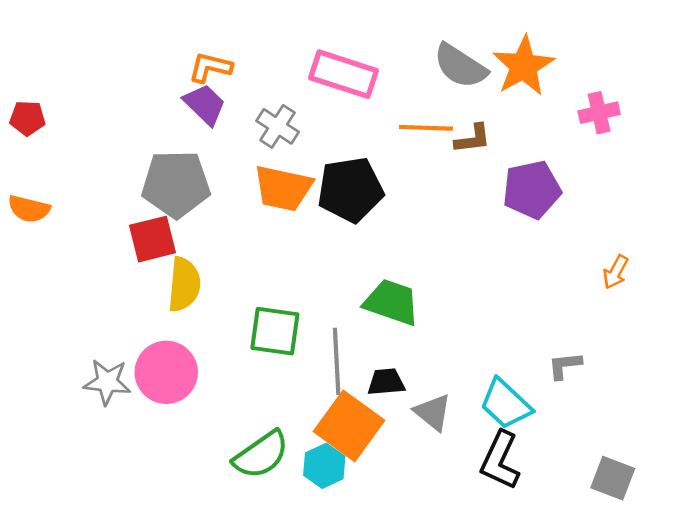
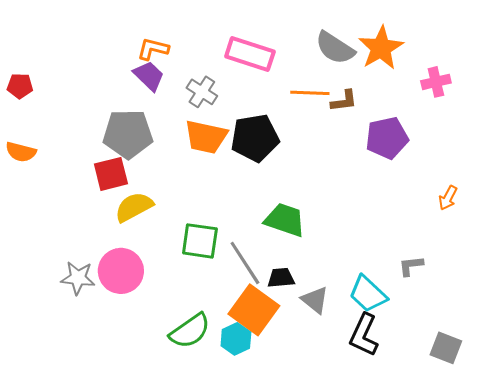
yellow semicircle: (184, 284) -> (134, 207), turned -123
gray line: (337, 361) -> (245, 263), turned -30

